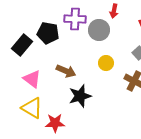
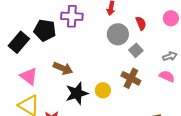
gray circle: (99, 30) -> (118, 34), moved
yellow circle: (106, 63) -> (103, 90), moved

